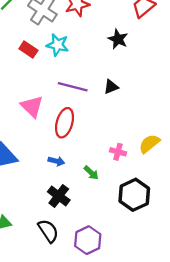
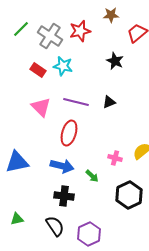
pink triangle: (32, 106) -> (41, 107), moved
blue arrow: (56, 161) -> (62, 166), size x1.6
black cross: (59, 196) -> (64, 196), turned -30

